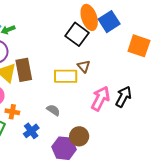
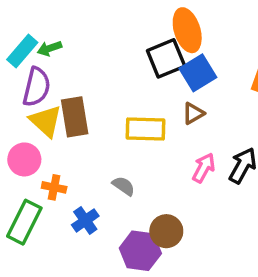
blue square: (109, 22) -> (198, 73), moved
black square: (77, 34) -> (166, 58), turned 30
brown triangle: (84, 66) -> (193, 113), moved, turned 40
pink arrow: (100, 99) -> (204, 168), size x0.7

